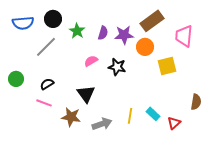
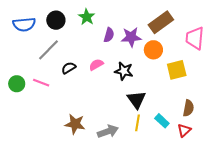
green star: (77, 31) -> (87, 17), moved
black semicircle: (47, 84) -> (69, 68), moved
black triangle: (86, 94) -> (136, 100), moved
brown semicircle: (196, 102) -> (188, 108), moved
pink line: (44, 103) -> (41, 83), moved

